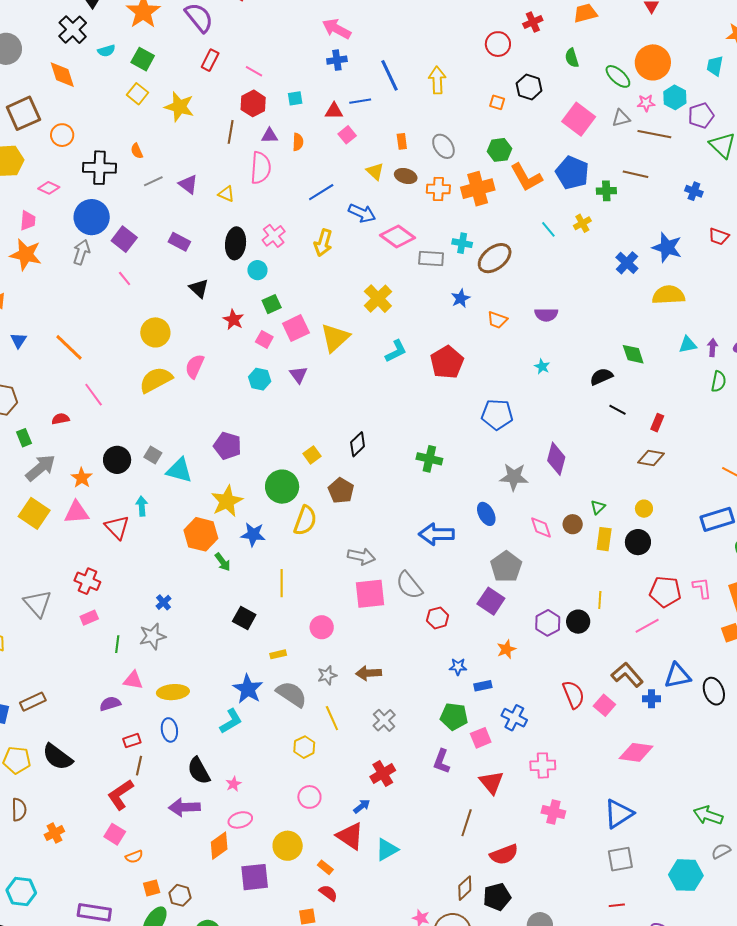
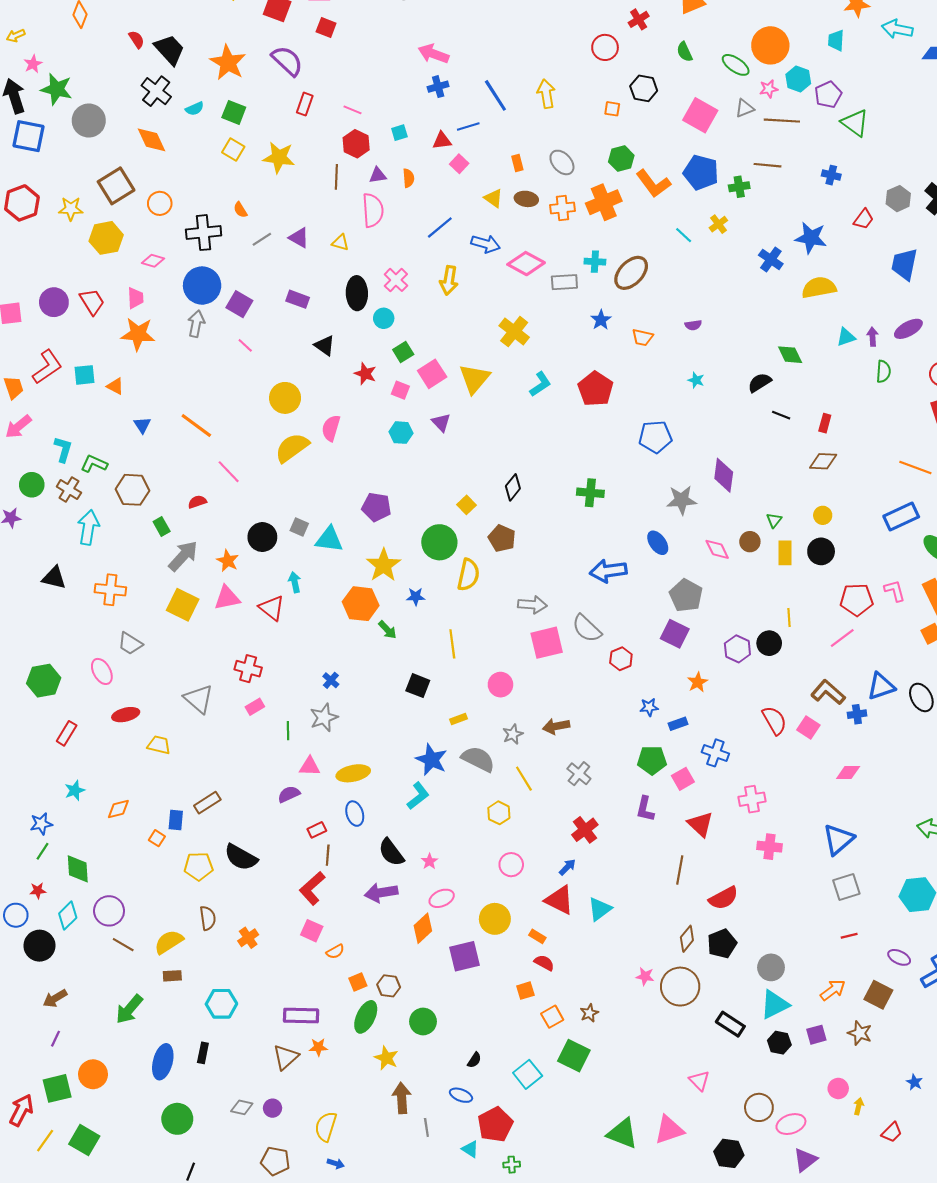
red trapezoid: (719, 237) -> (864, 219), turned -65
purple semicircle: (546, 315) -> (693, 325), size x0.7
blue star: (253, 534) -> (416, 597), size x0.7
pink diamond: (636, 752) -> (848, 773), size x0.7

